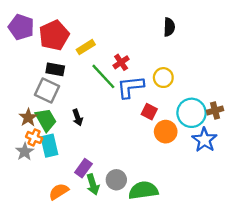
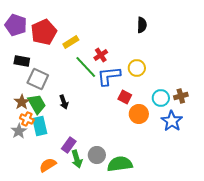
black rectangle: (55, 69) -> (22, 61), moved
cyan circle: (192, 113) -> (161, 98), size x0.7

